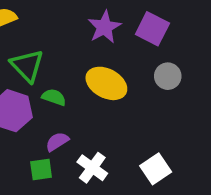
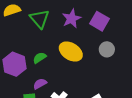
green triangle: (27, 66) -> (40, 19), moved
green semicircle: (54, 97) -> (40, 58), turned -56

